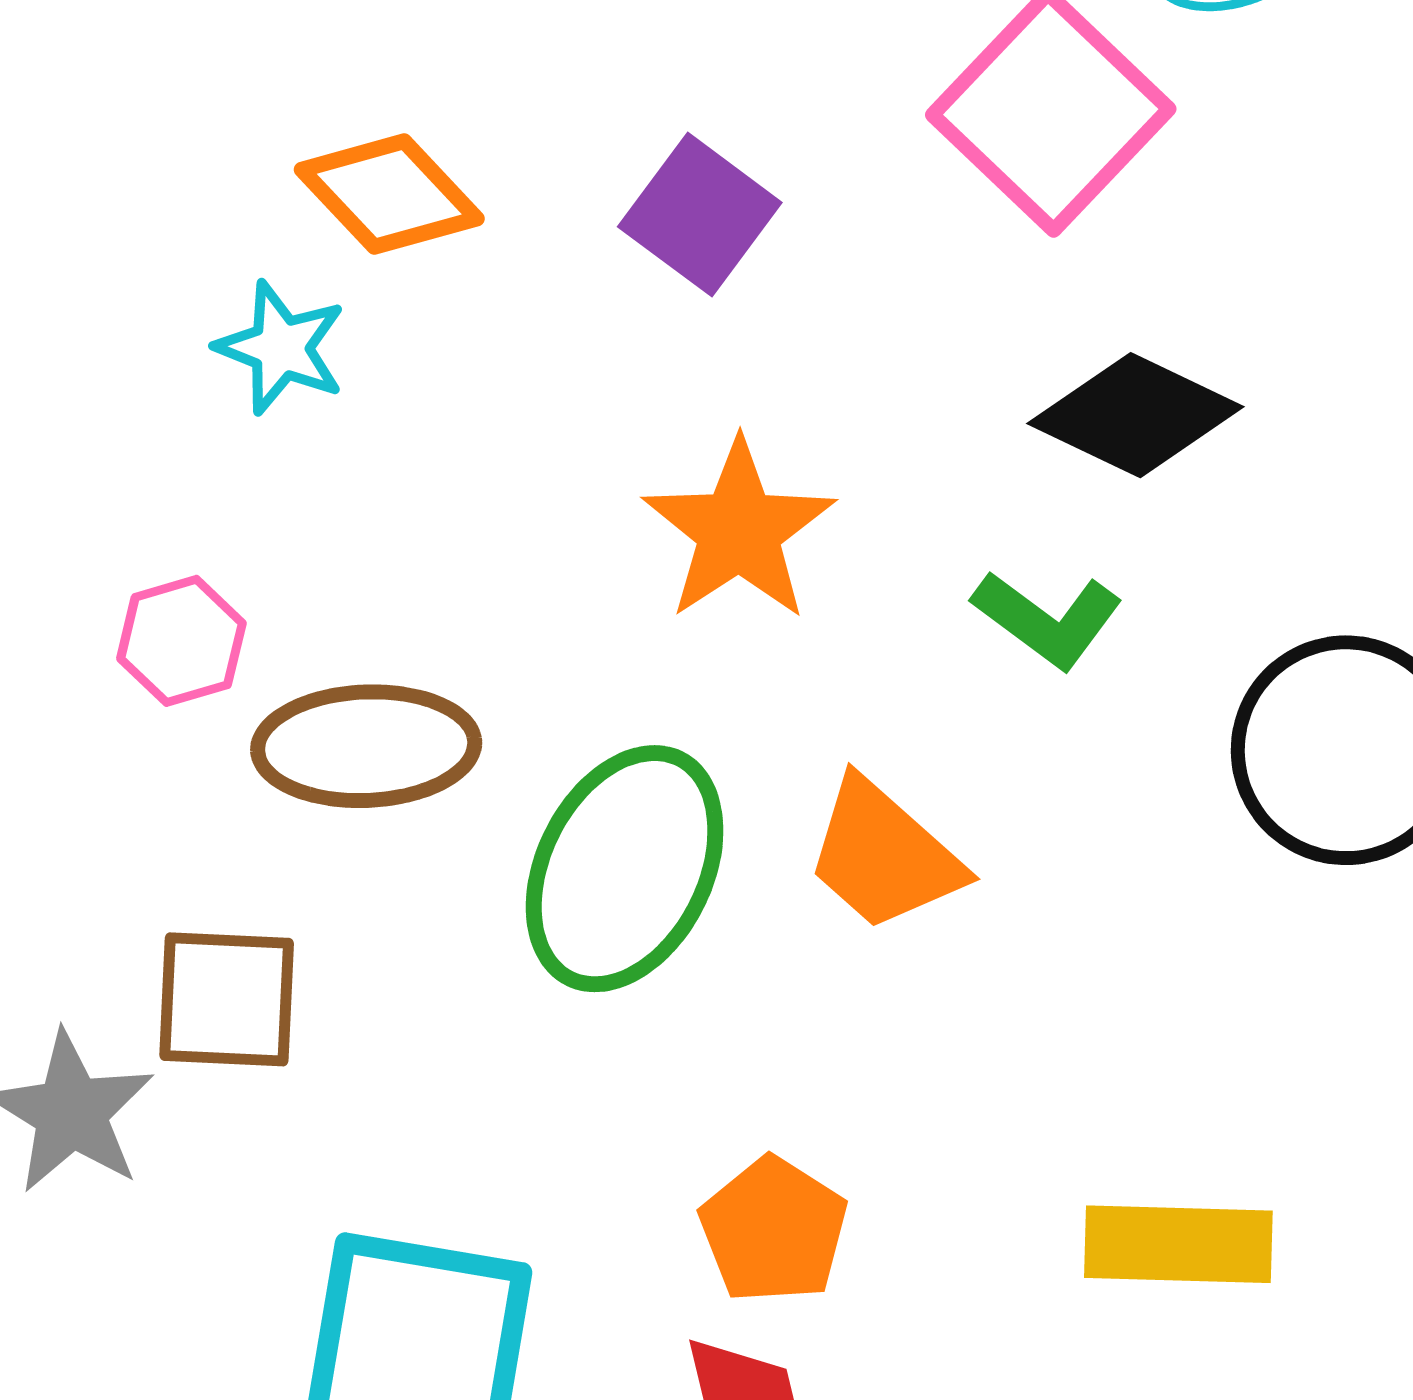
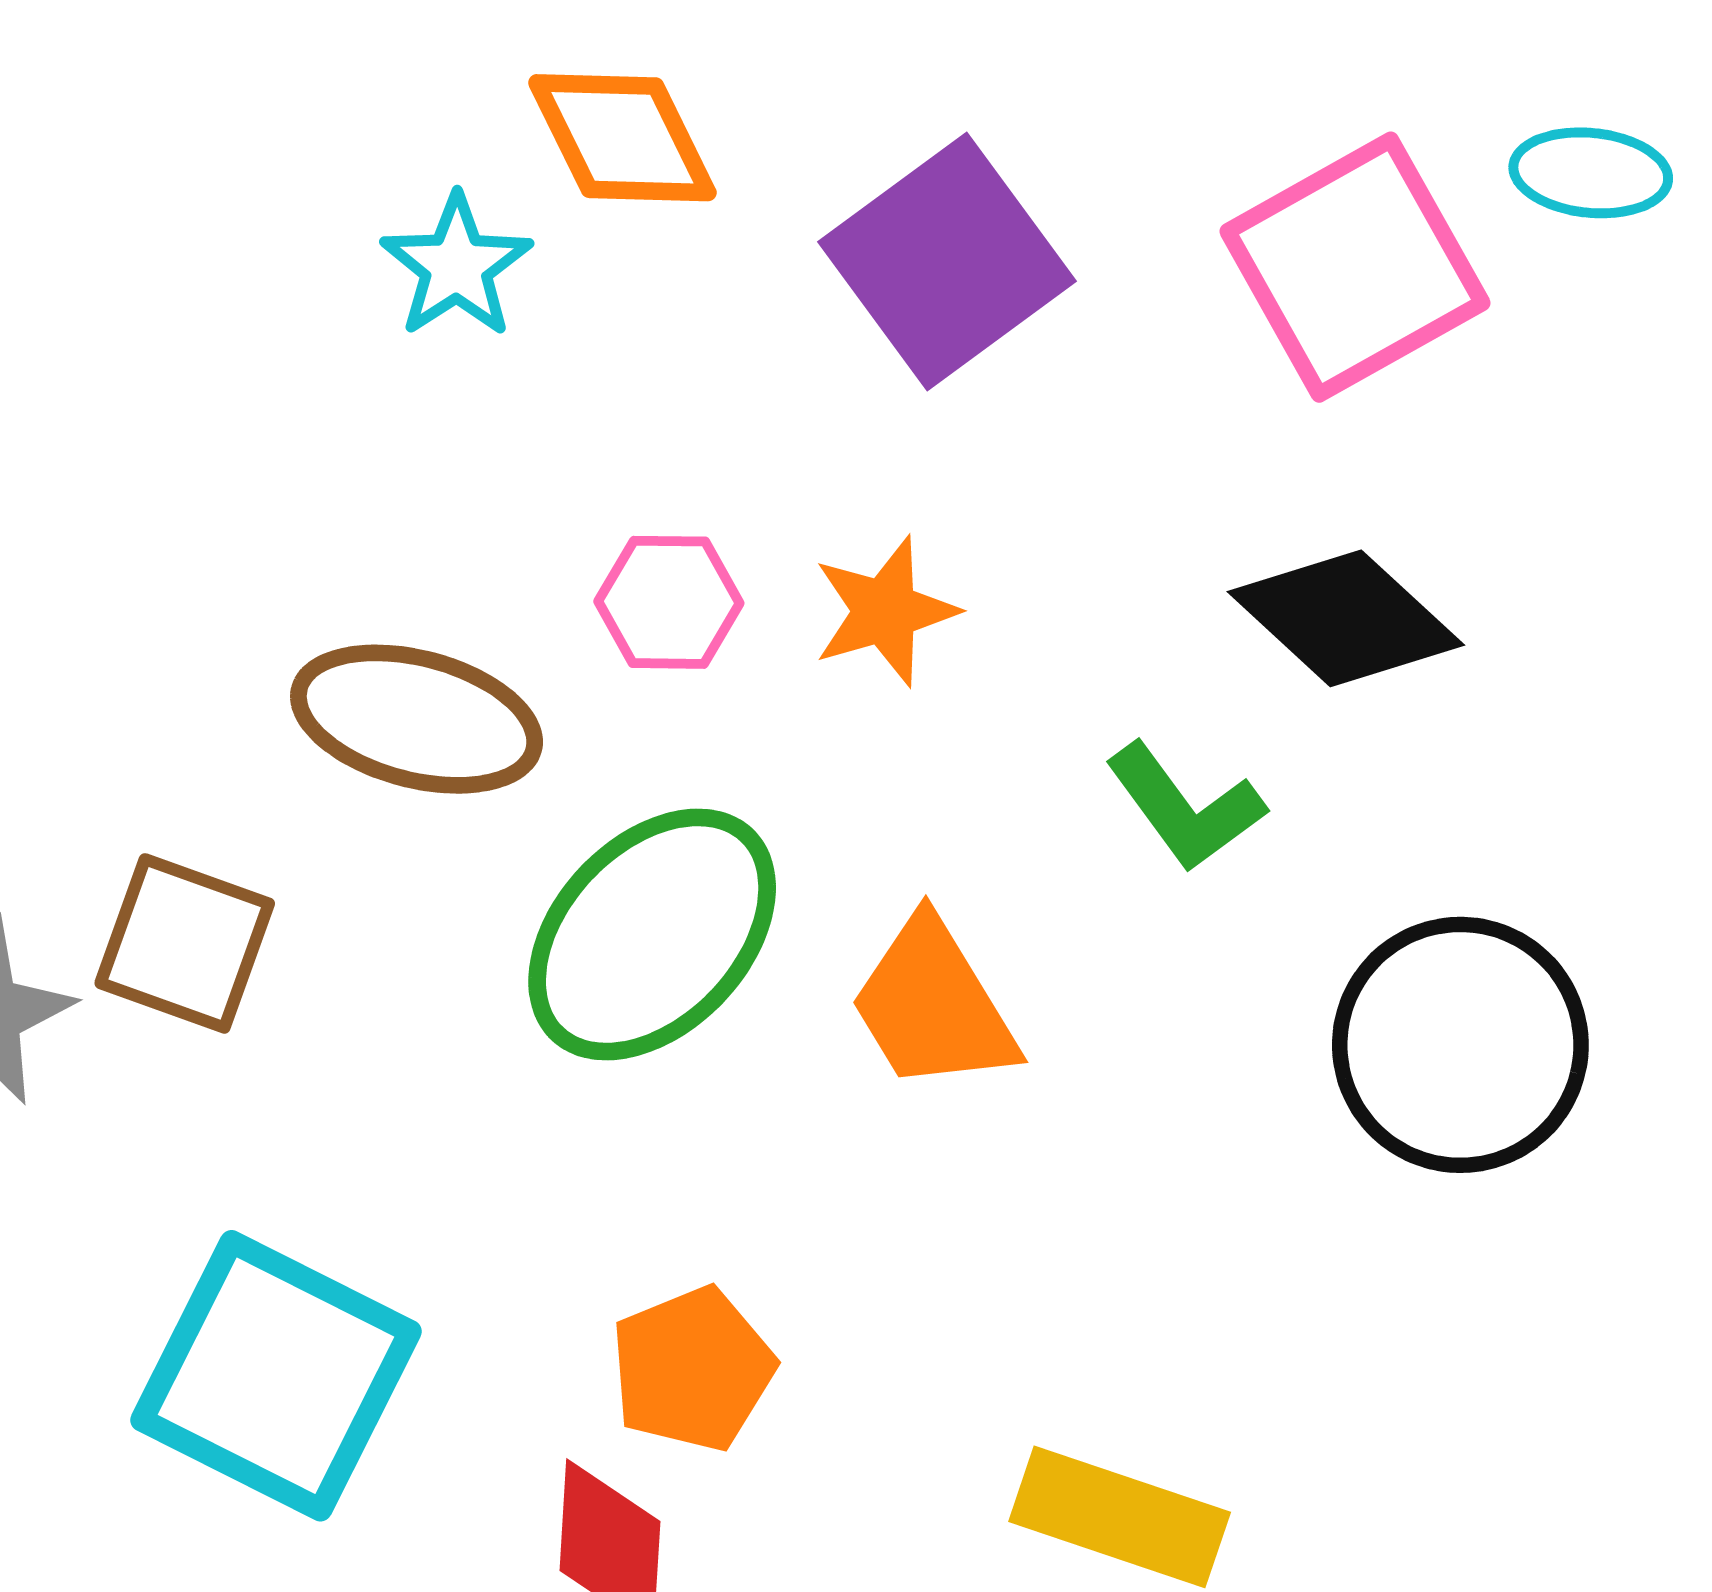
purple square: (700, 215) -> (947, 262), size x1.4
orange star: (739, 530) -> (885, 611), size x0.7
pink hexagon: (181, 641) -> (669, 602), moved

